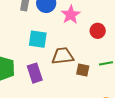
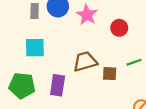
cyan square: (38, 39) -> (35, 48), moved
purple rectangle: (35, 73) -> (58, 85), turned 36

